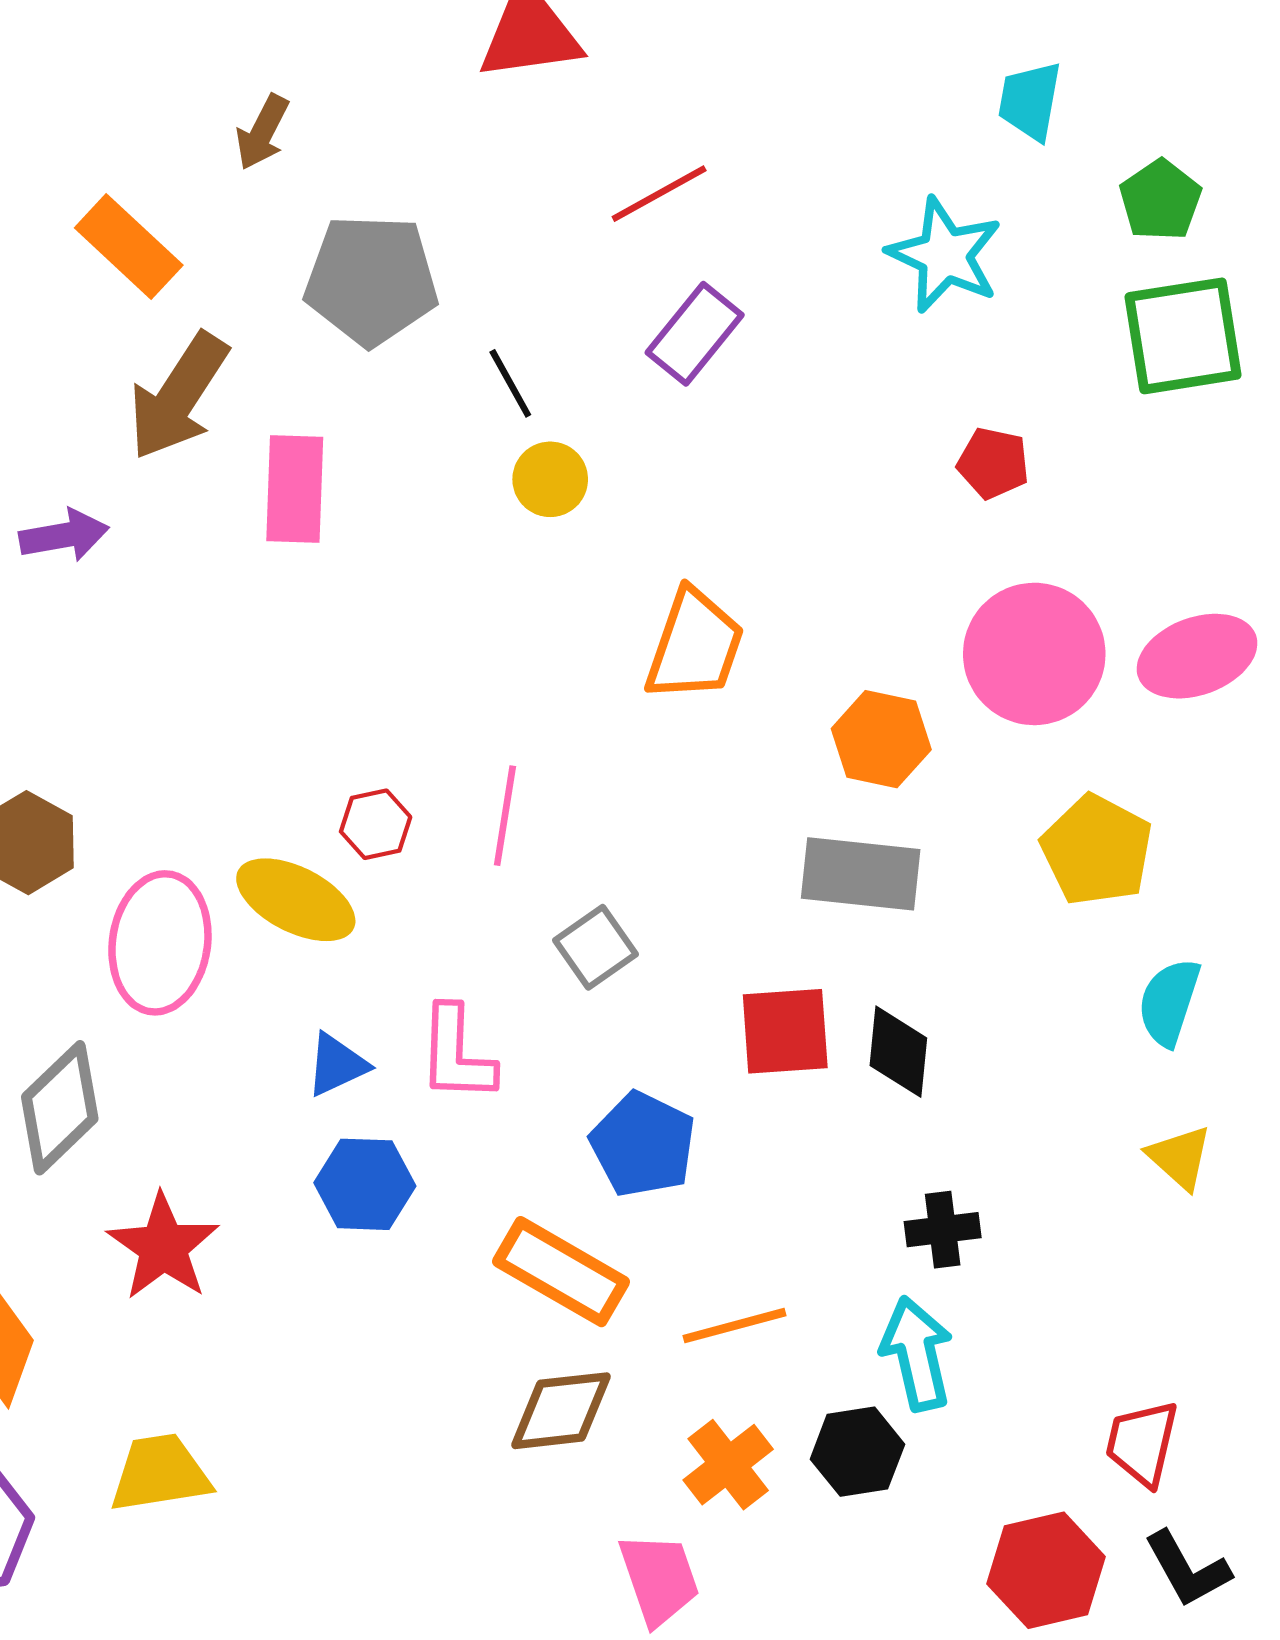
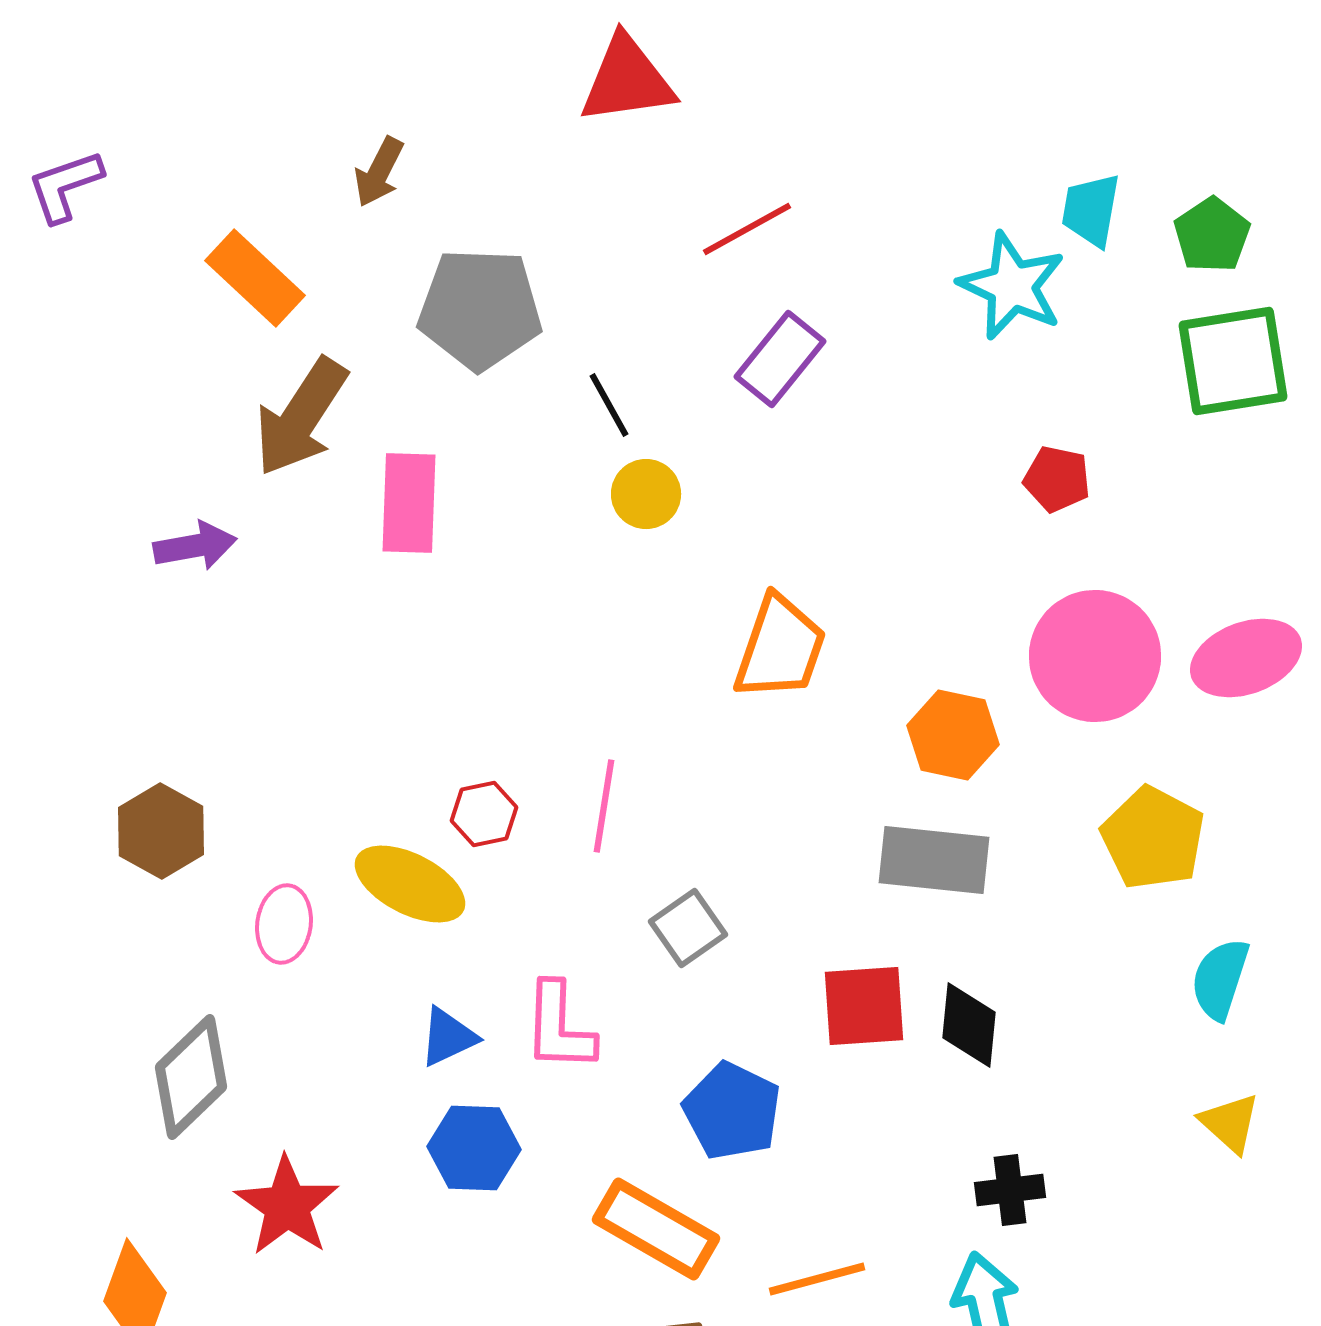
cyan trapezoid: (1030, 101) -> (1091, 210), moved
pink ellipse: (160, 943) -> (284, 924), size x0.6

